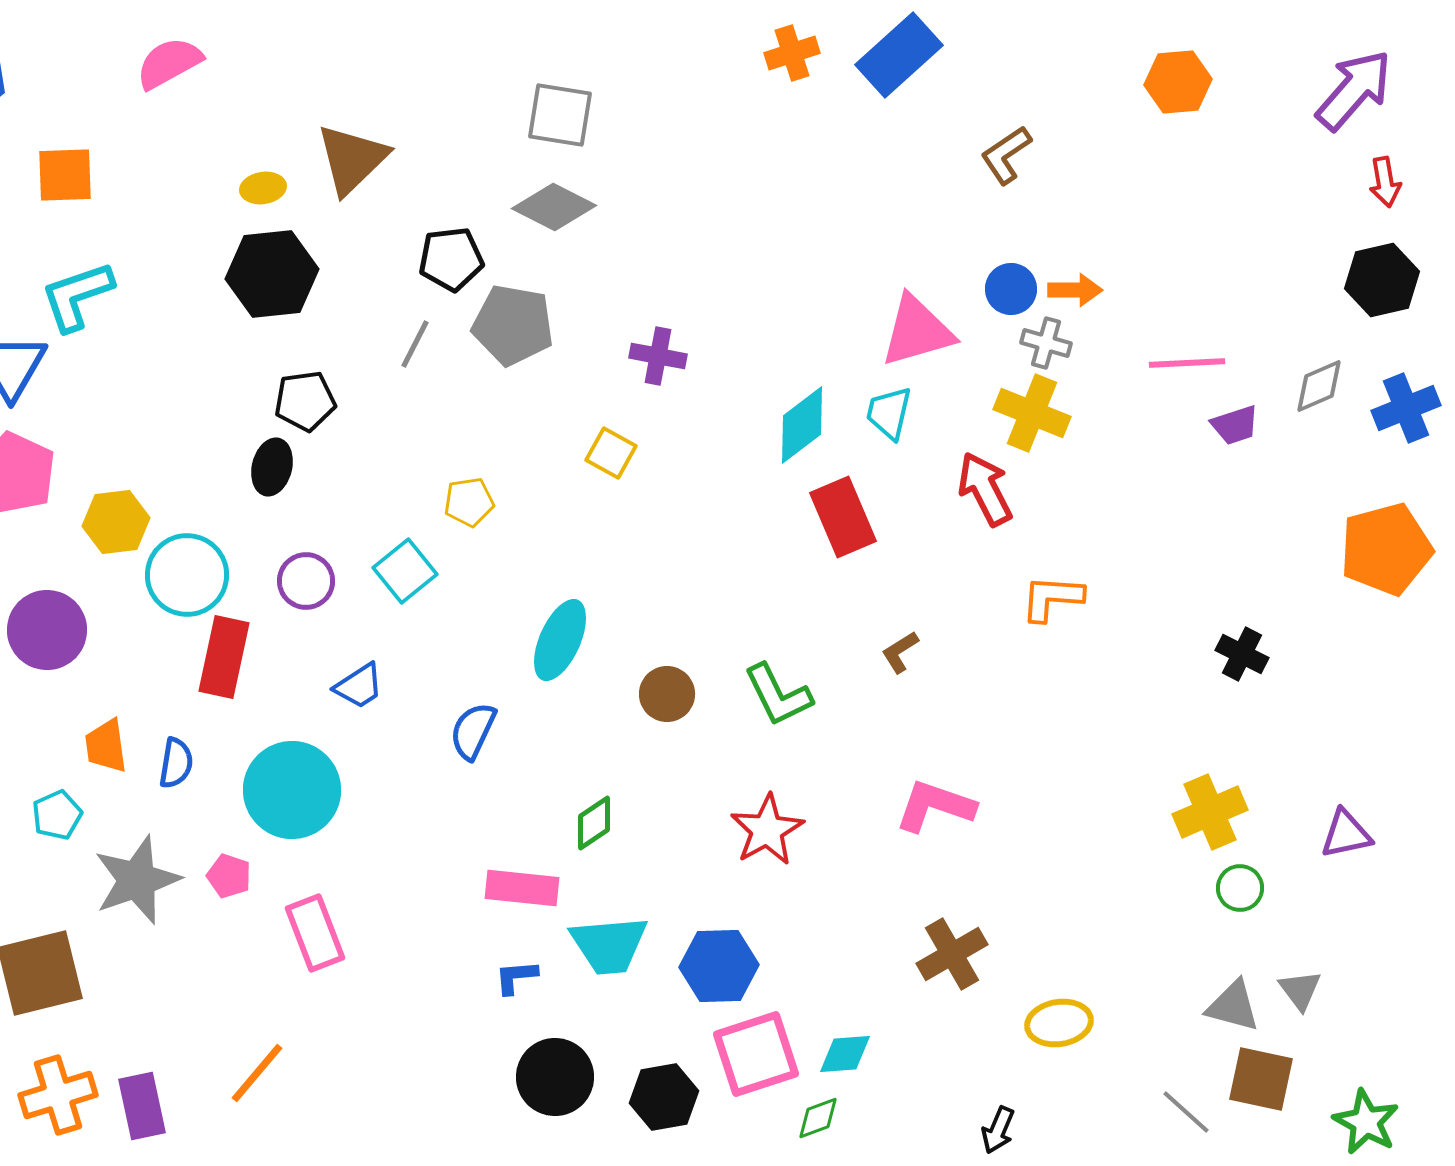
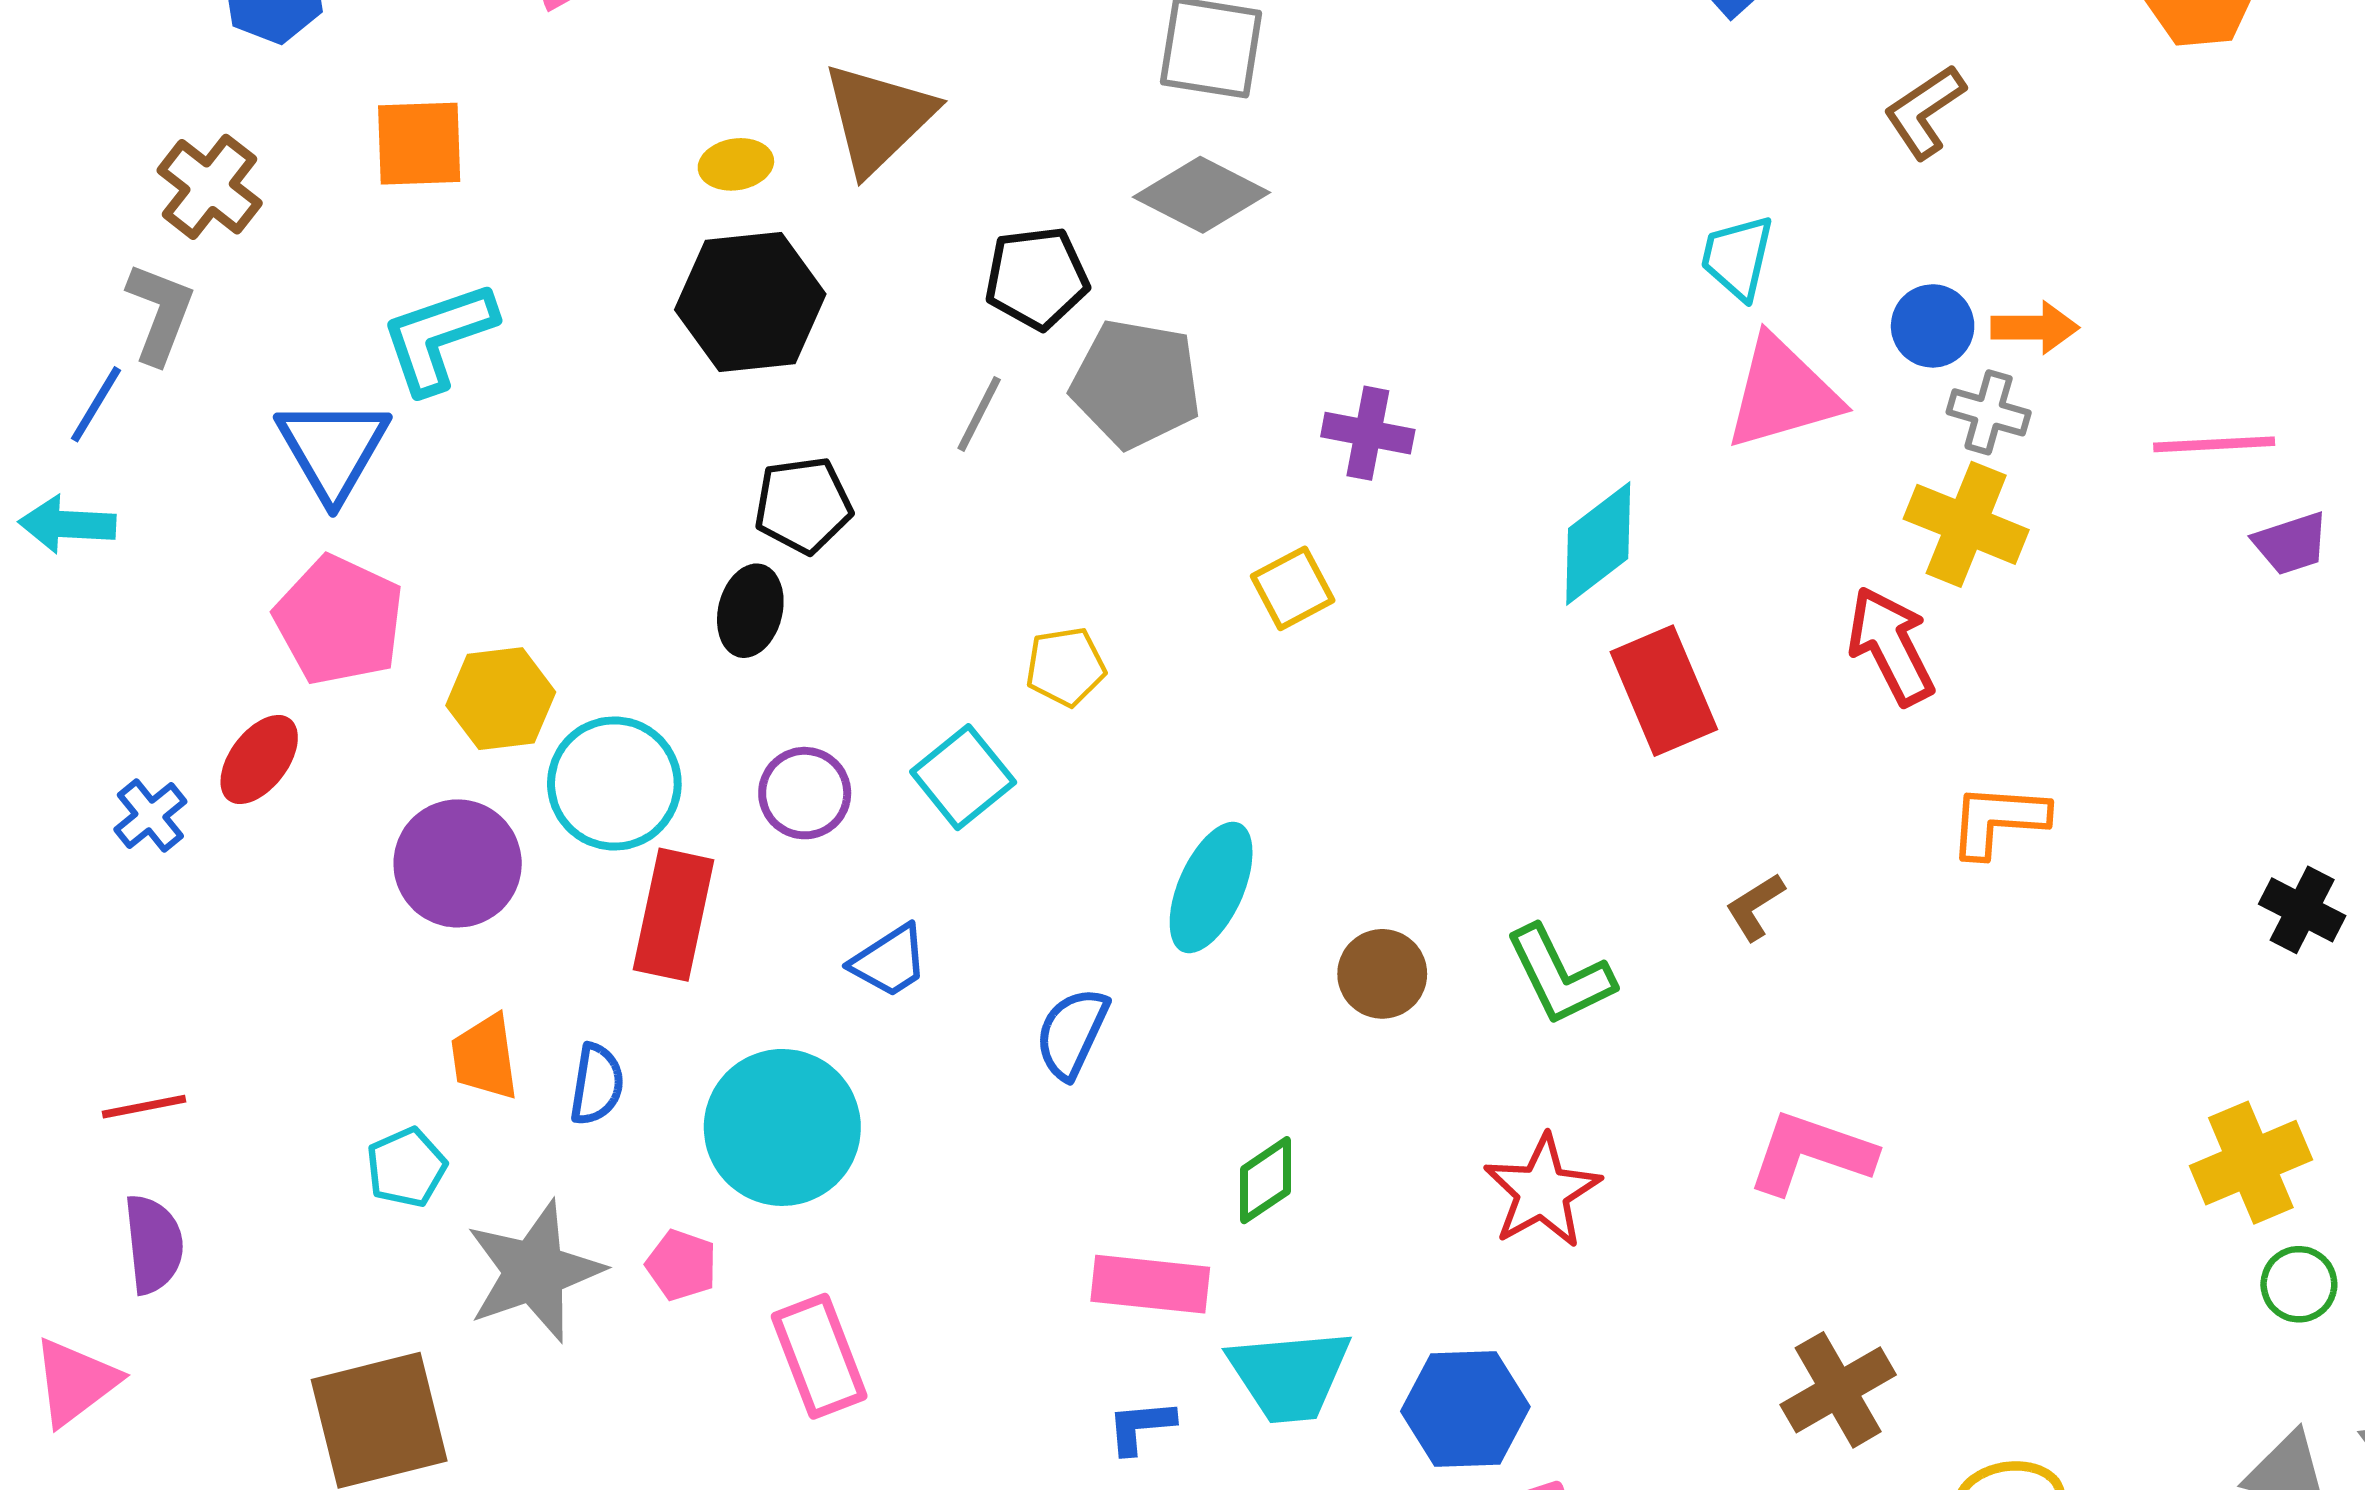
cyan trapezoid: (889, 413) -> (1737, 257), moved
yellow square: (611, 453) -> (1293, 588), turned 33
purple circle: (47, 630) -> (458, 863), moved

